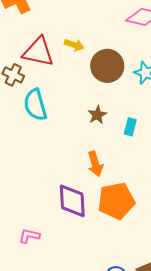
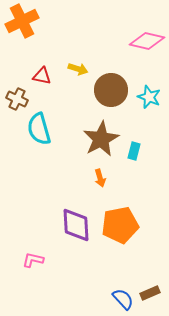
red triangle: (38, 52) -> (42, 76), size x0.6
brown star: (97, 115) -> (101, 139), size x1.8
orange arrow: (95, 164) -> (100, 178), moved, size x0.7

